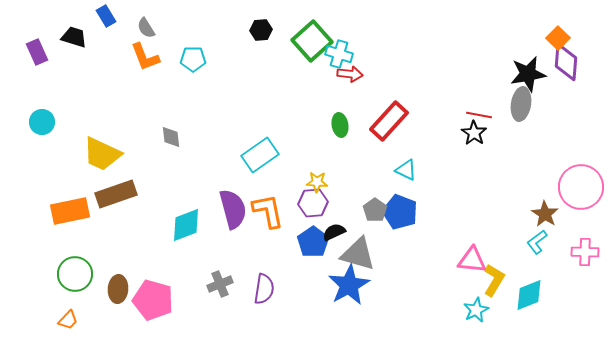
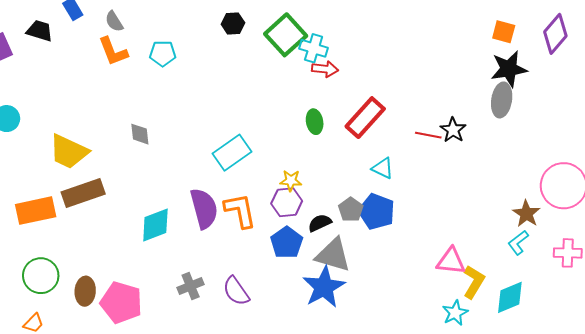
orange square: (558, 38) -> (504, 32), moved, turned -30
purple diamond: (566, 62) -> (555, 34), moved, turned 36
red line: (479, 115) -> (428, 135), moved
black semicircle: (334, 232) -> (320, 223), moved
purple semicircle: (264, 289) -> (236, 291), turned 136

